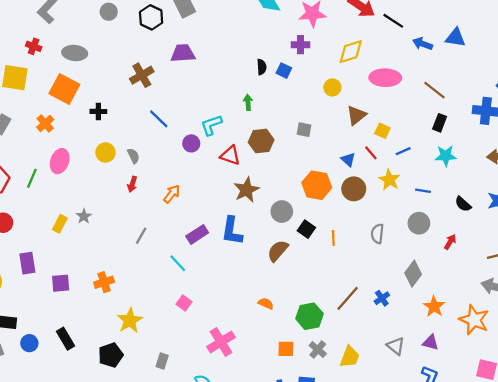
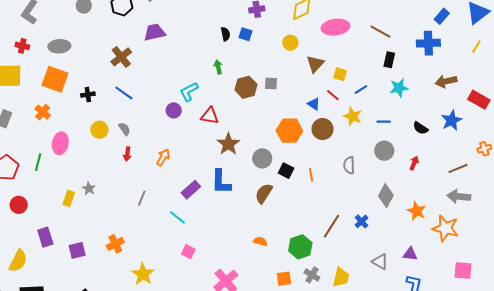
blue line: (159, 119) -> (124, 93), moved
brown hexagon: (261, 141) -> (246, 87), moved
orange star: (434, 307) -> (417, 211), moved

